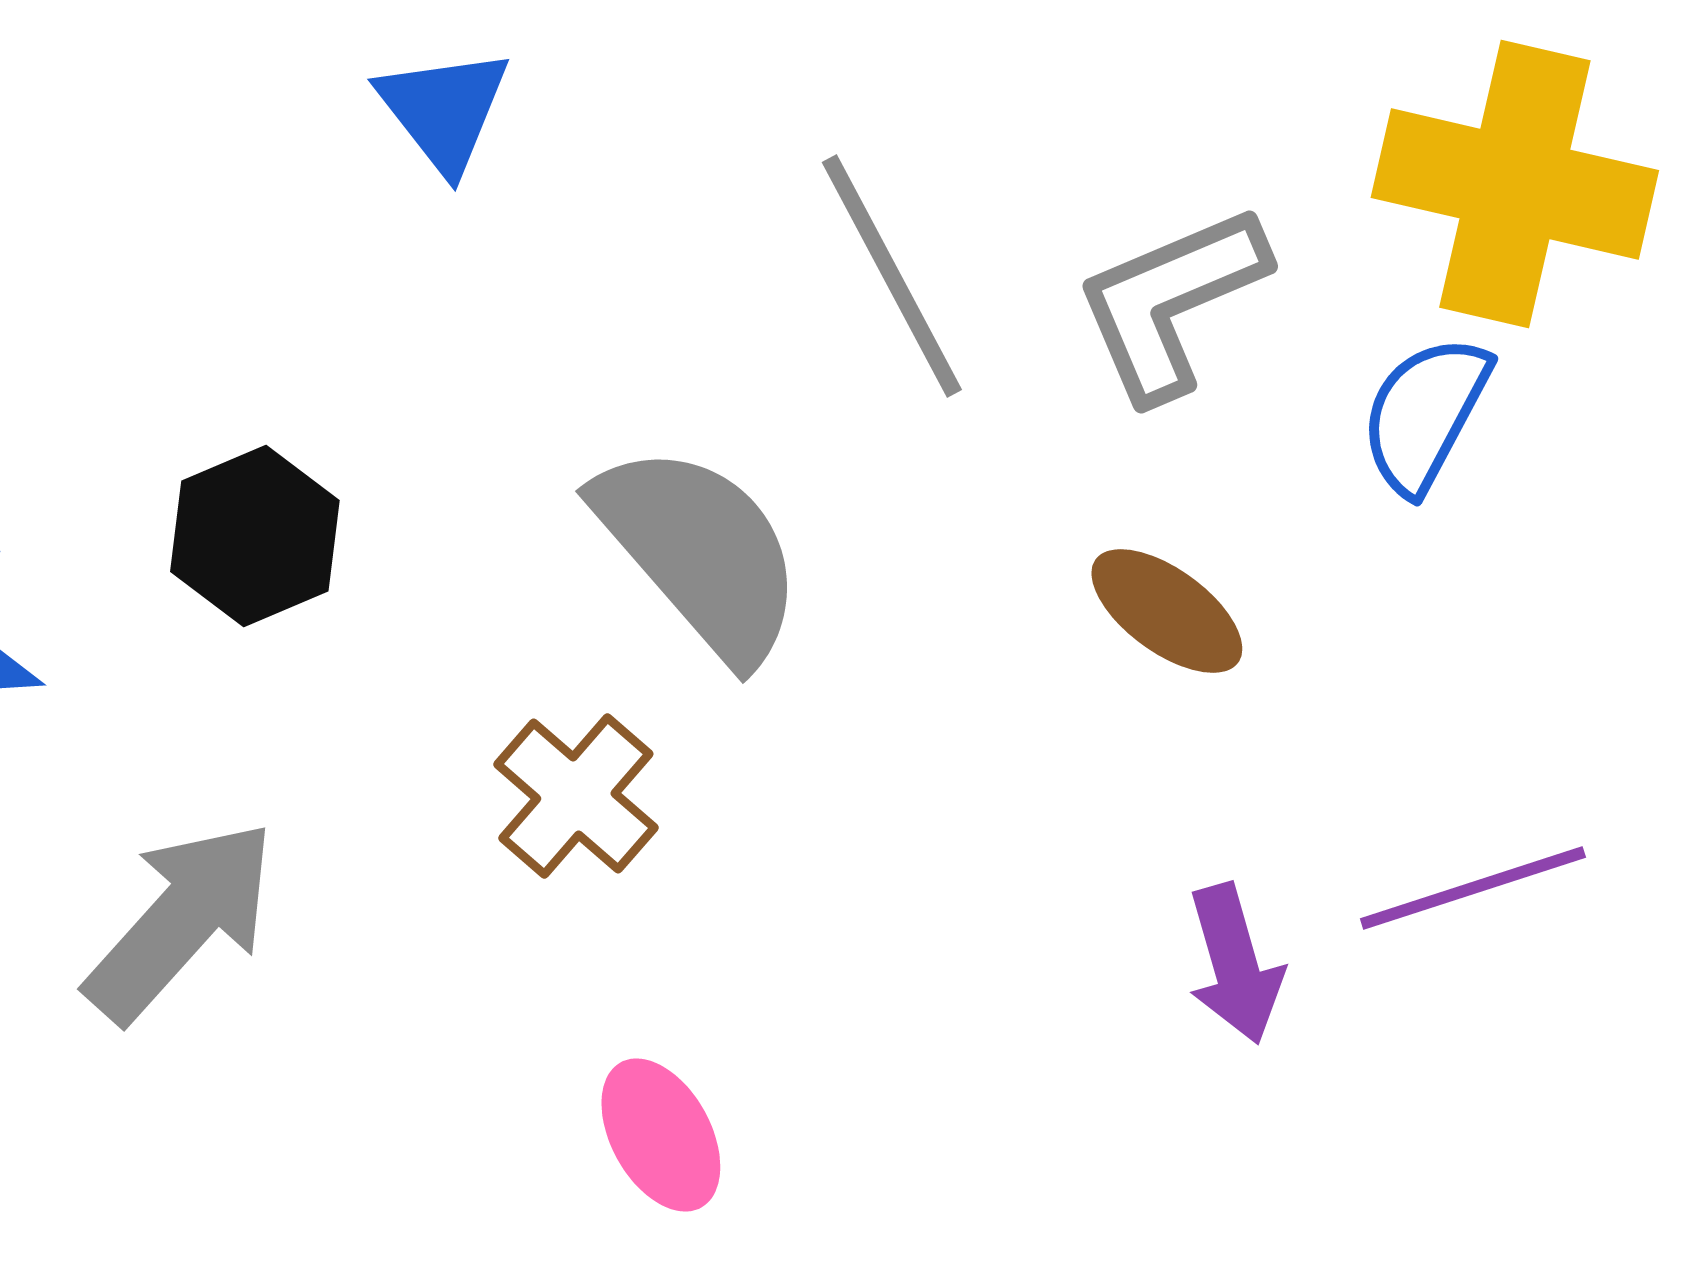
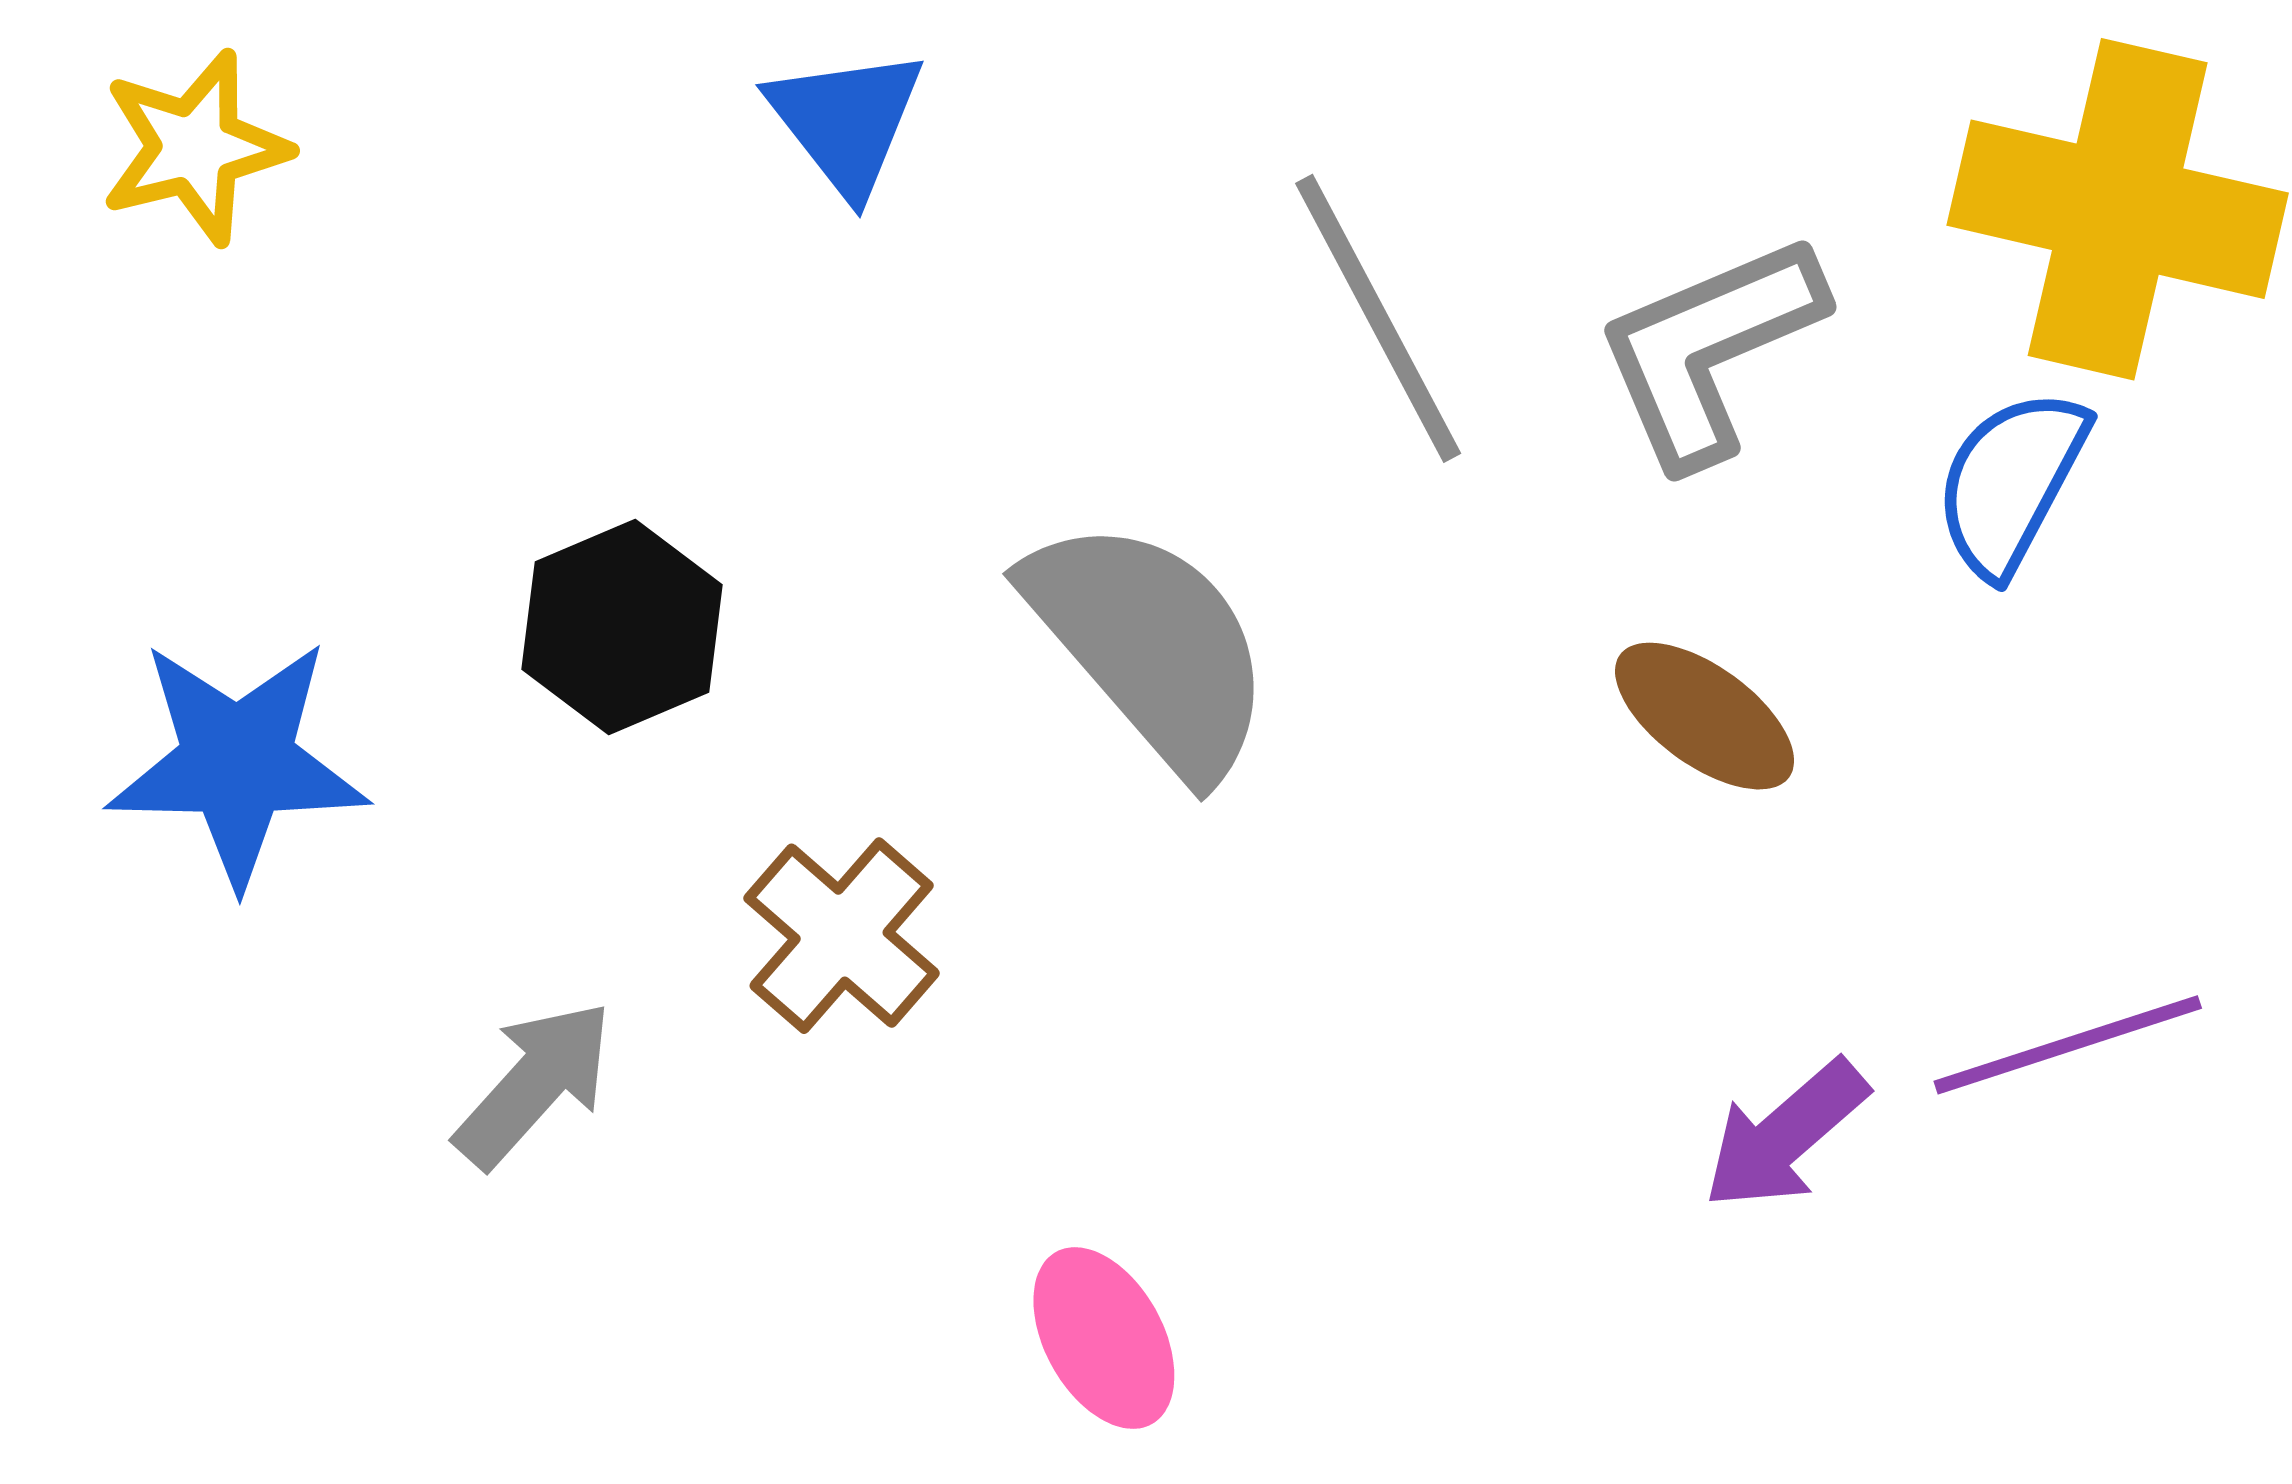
brown cross: (576, 796) -> (842, 936), moved
gray arrow: (181, 921) -> (534, 1084), size x0.7
purple arrow: (1235, 964) -> (1785, 1135), turned 65

